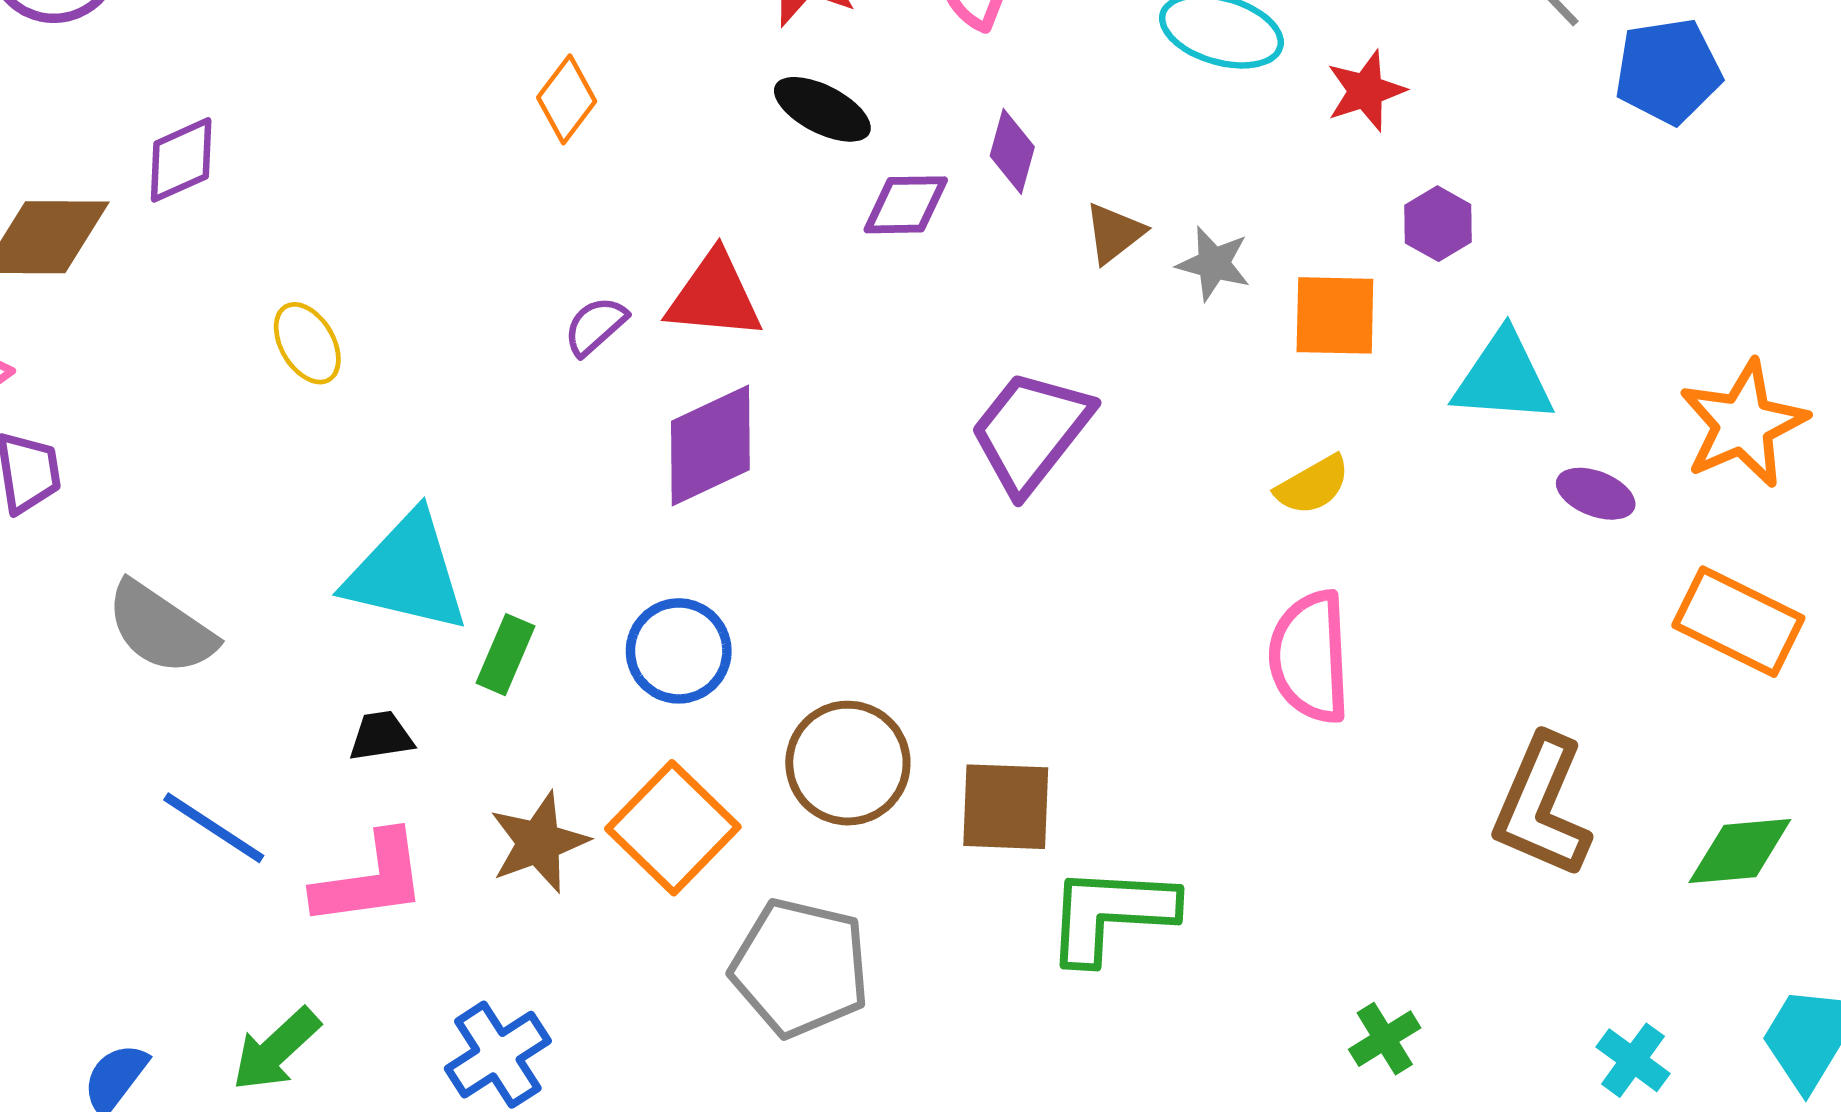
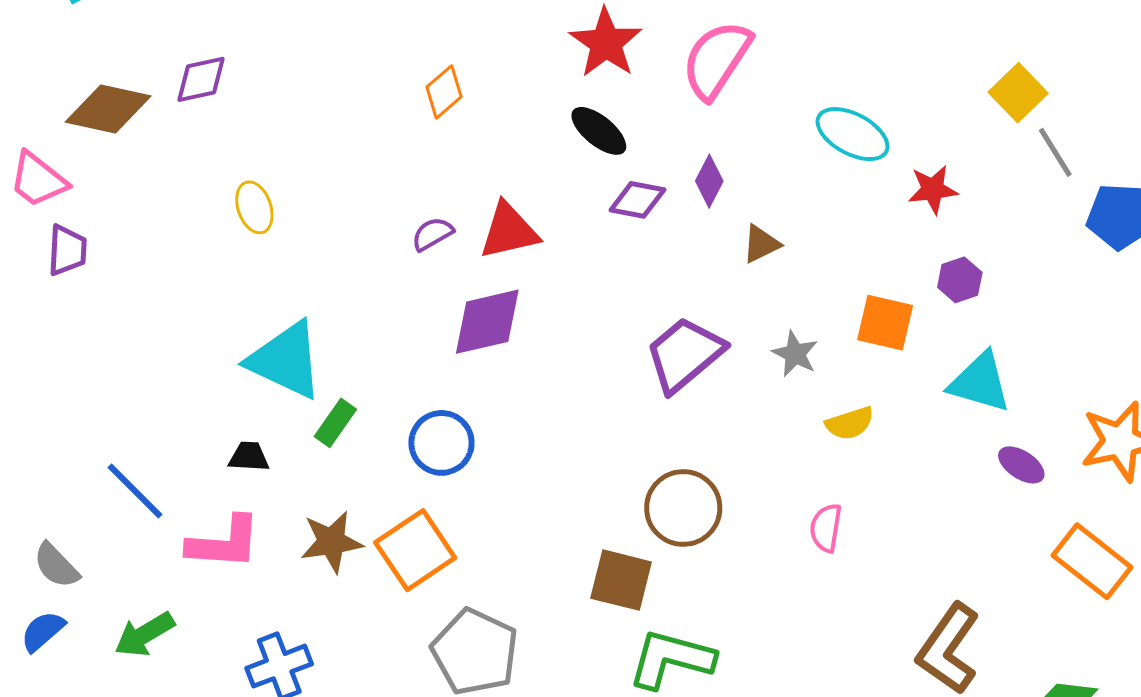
gray star: (1214, 264) -> (795, 354), moved
red triangle: (714, 296) -> (509, 231), turned -30
gray semicircle: (161, 628) -> (56, 566), moved, size x0.7
pink semicircle: (1310, 657) -> (826, 528), size x0.6
brown circle: (848, 763) -> (683, 508), moved

